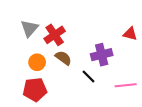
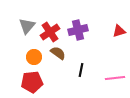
red triangle: (130, 34) -> (119, 31), turned -32
purple cross: (102, 55) -> (78, 30), moved
black line: (89, 76) -> (81, 70), turned 56

